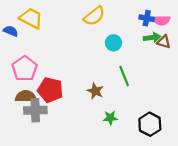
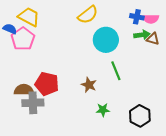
cyan circle: (113, 43) -> (106, 40), size x1.6
pink pentagon: (25, 69) -> (23, 39), moved

